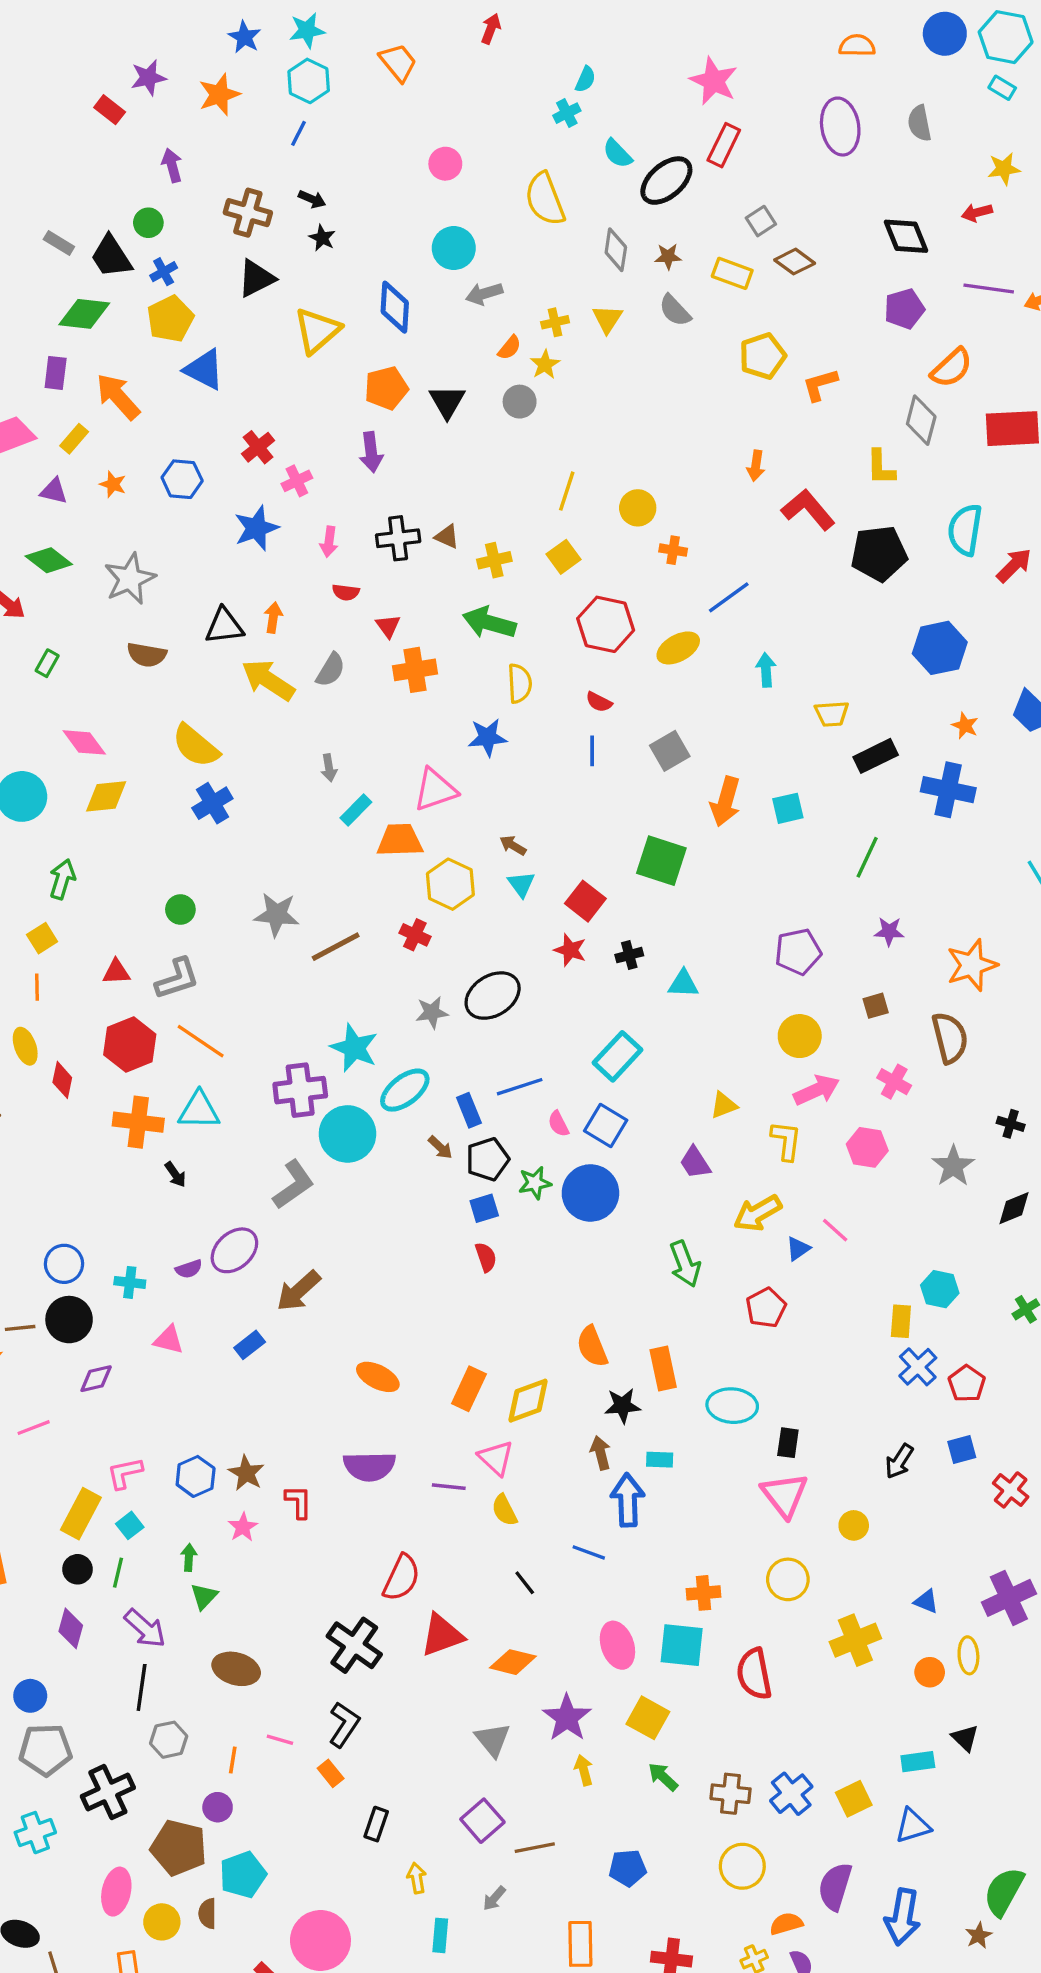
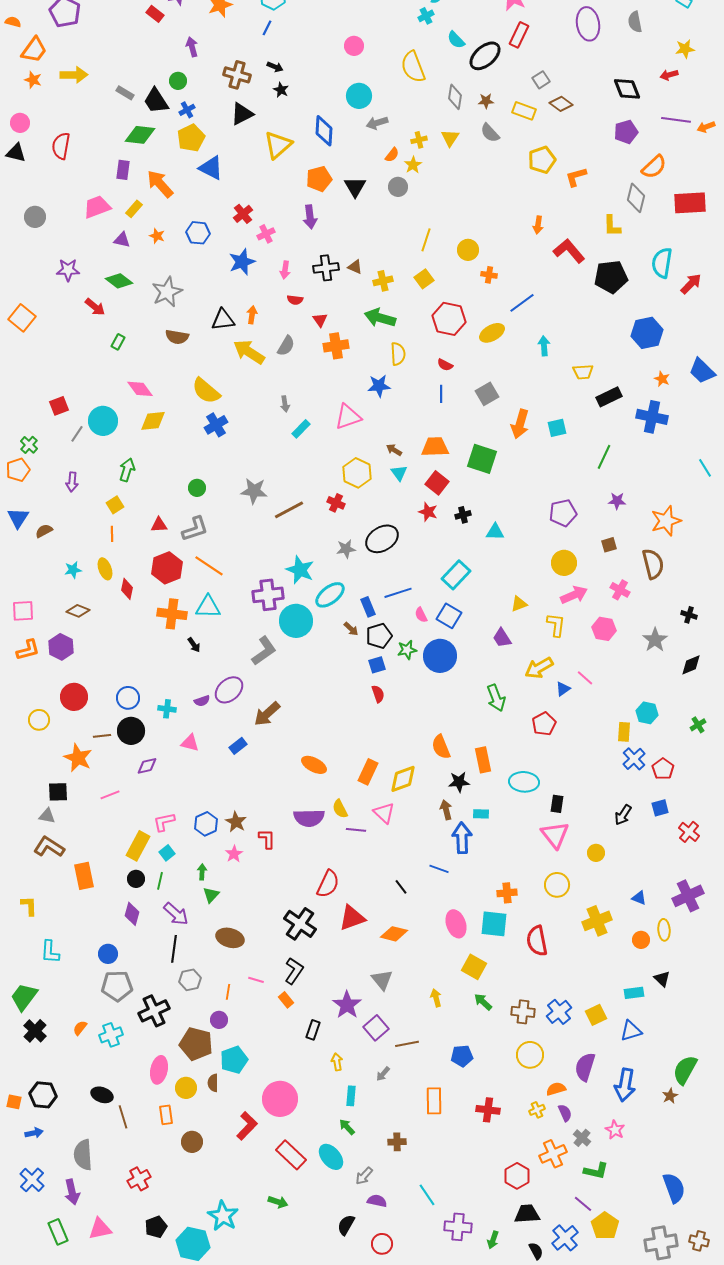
orange trapezoid: (400, 840) -> (435, 447), moved
yellow semicircle: (504, 1510) -> (340, 809), moved
purple star: (567, 1718) -> (347, 1005), moved

